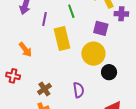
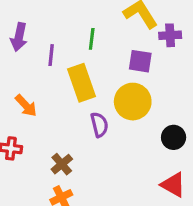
green line: (71, 11) -> (92, 39), turned 32
black circle: (109, 72) -> (174, 137), moved
purple semicircle: (78, 90) -> (99, 125), moved

